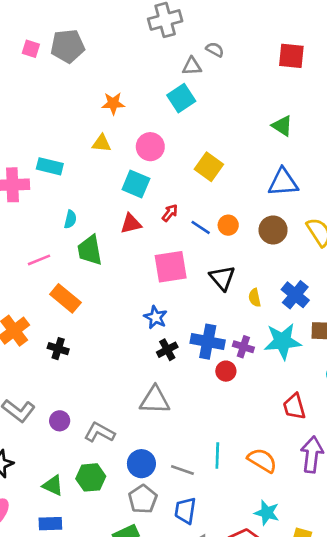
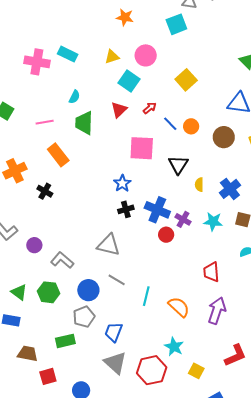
yellow triangle: (102, 143) -> (112, 57), moved, turned -35
red triangle: (131, 224) -> (119, 110), turned -42
cyan star: (283, 341) -> (213, 222), size x0.7
gray line: (182, 470) -> (117, 280), moved

